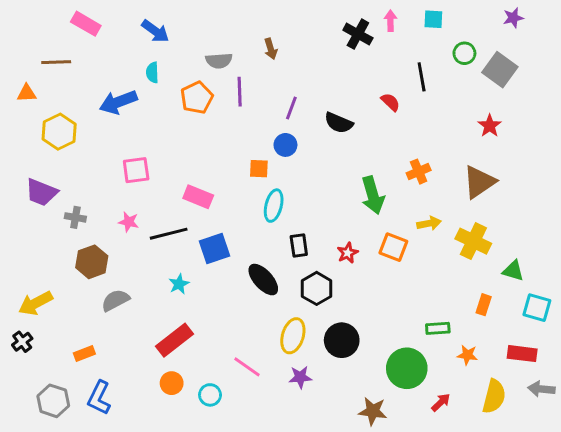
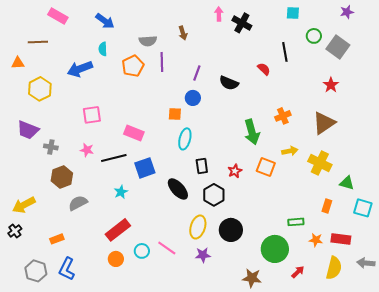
pink arrow: (390, 21) -> (219, 14), moved
red rectangle: (522, 354) -> (341, 239), moved
cyan circle: (210, 395) -> (142, 251), moved

